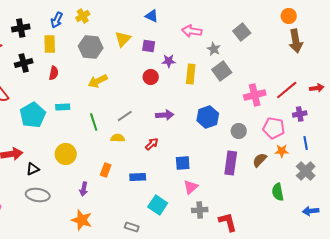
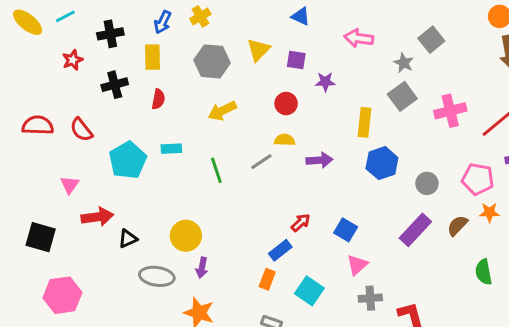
gray star: (214, 49) -> (404, 63), moved
yellow rectangle: (191, 74) -> (365, 122), moved
red circle: (151, 77) -> (286, 104), moved
pink cross: (255, 95) -> (450, 111), moved
yellow semicircle: (118, 138) -> (285, 140), moved
red arrow: (152, 144) -> (301, 223), moved
yellow circle: (66, 154) -> (186, 236), moved
blue square: (183, 163) -> (346, 230), turned 35
purple rectangle: (231, 163) -> (415, 230), turned 35
orange rectangle: (106, 170) -> (267, 279), moved
blue rectangle: (138, 177) -> (280, 250), turned -35
gray ellipse: (38, 195) -> (157, 276), moved

